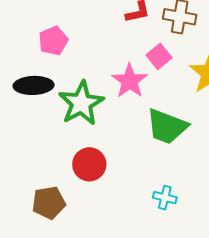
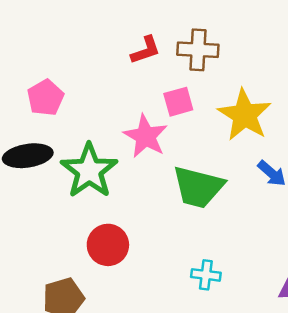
pink square: (159, 56) -> (178, 102), turned 30

